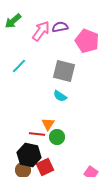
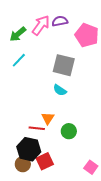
green arrow: (13, 21) -> (18, 34), moved
green circle: (57, 137) -> (69, 131), moved

